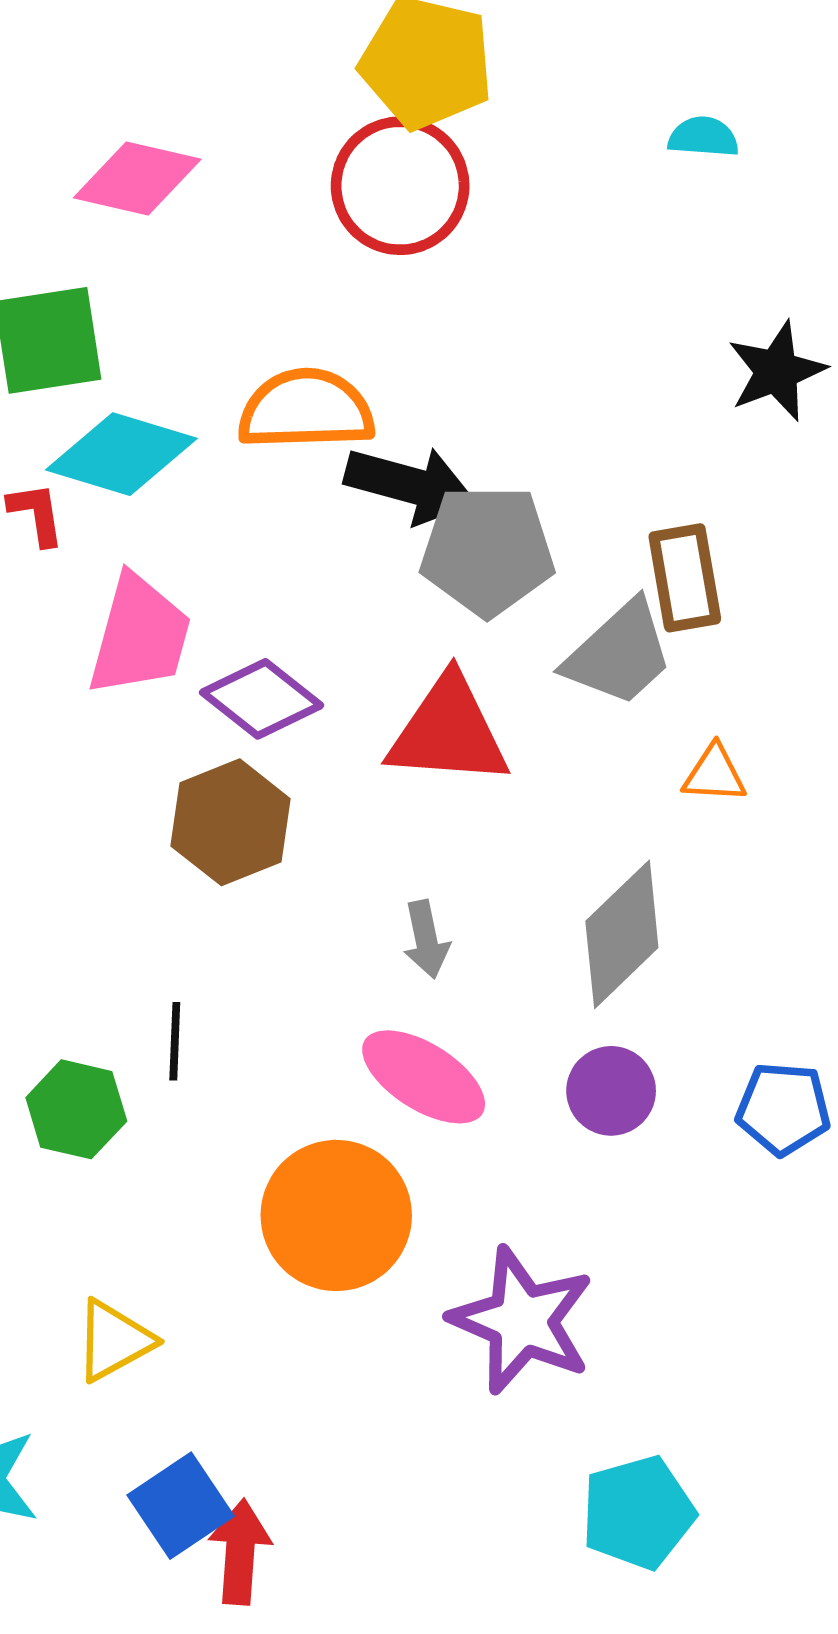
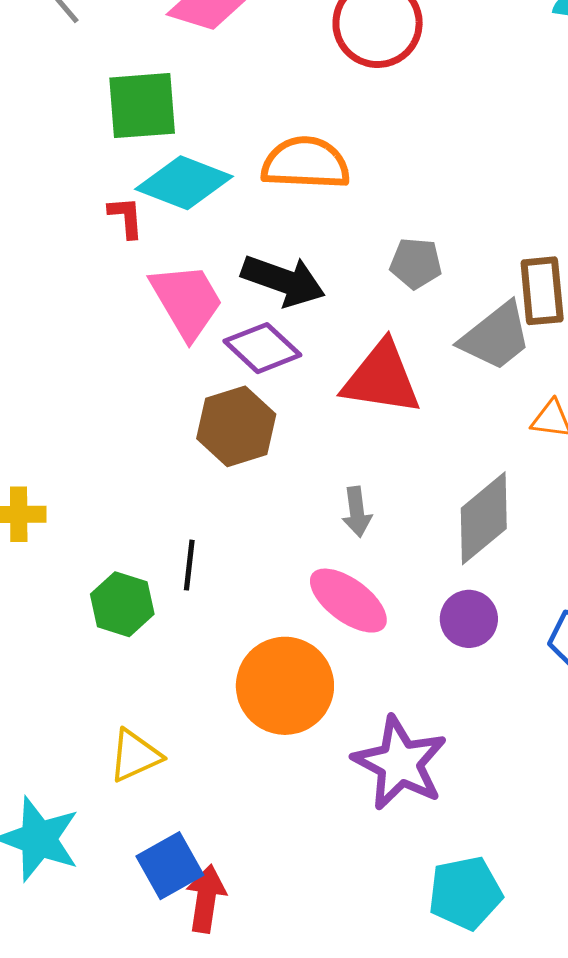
black arrow: (410, 485) -> (283, 281), moved
gray pentagon: (487, 550) -> (416, 263), size x0.6
pink trapezoid: (140, 635) -> (187, 301), turned -50

